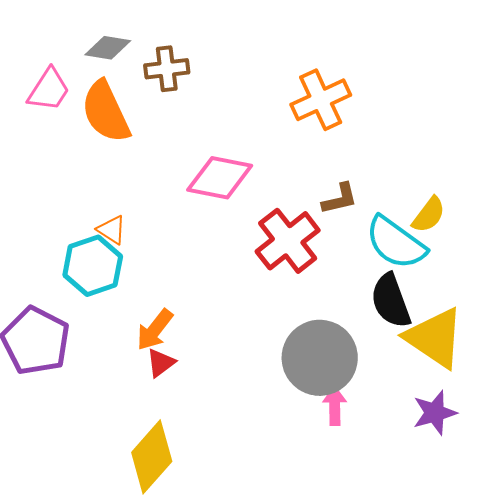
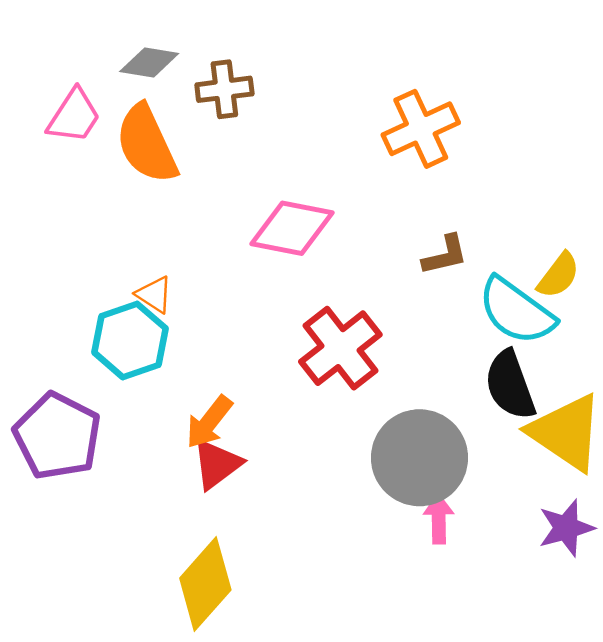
red cross: (288, 241) -> (340, 348), moved
red triangle: (161, 363) -> (217, 464), size x1.4

